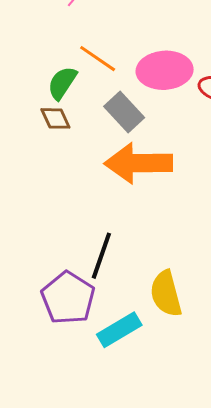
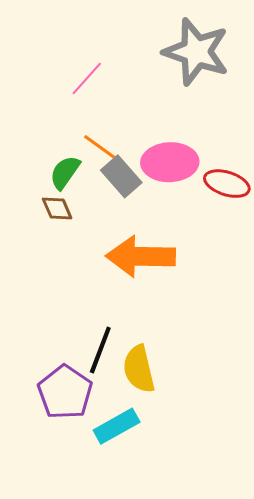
gray rectangle: (124, 112) -> (121, 176), moved
yellow semicircle: (166, 294) -> (139, 369), moved

